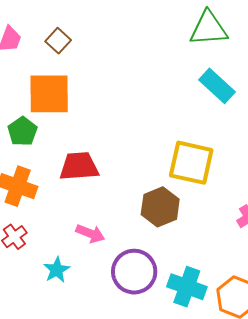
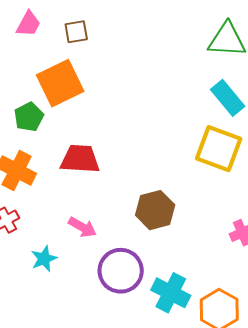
brown square: (58, 41) -> (76, 32), turned 30
orange square: (49, 94) -> (60, 83), turned -33
yellow square: (191, 163) -> (219, 149), moved

